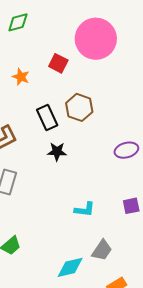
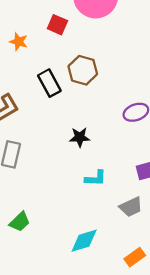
black star: (57, 152) -> (80, 137), moved
gray trapezoid: (102, 250) -> (131, 207), moved, turned 35

